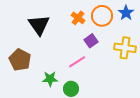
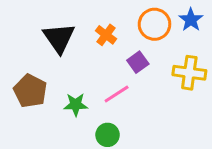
orange cross: (78, 18) -> (106, 35), moved
green star: (50, 79) -> (76, 105), moved

